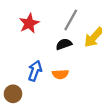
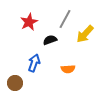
black semicircle: (64, 44) -> (50, 40), moved
orange semicircle: (60, 74) -> (68, 69), moved

